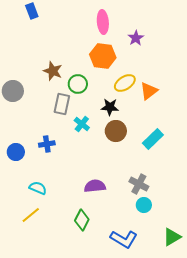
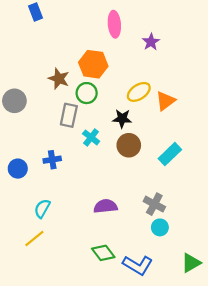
orange hexagon: (103, 56) -> (93, 64), moved
cyan semicircle: (38, 188) -> (42, 209), turned -84
green diamond: (82, 220) -> (103, 253), moved, turned -65

